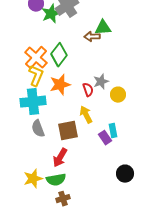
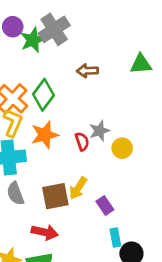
green triangle: (103, 28) -> (141, 64), moved
yellow arrow: (86, 115) -> (78, 188), moved, turned -120
cyan rectangle: (113, 131) -> (115, 238), moved
red arrow: (60, 158) -> (45, 232), turned -108

